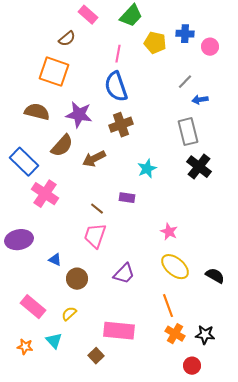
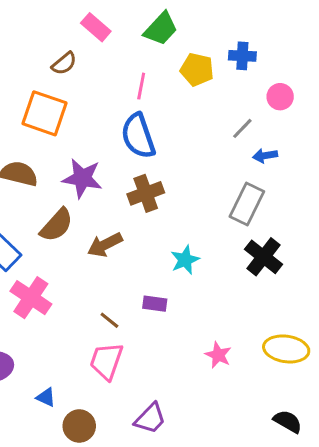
pink circle: (210, 47) -> (280, 97), moved
gray rectangle: (188, 132) -> (247, 204), turned 40
yellow ellipse: (175, 267) -> (286, 349), moved, turned -32

